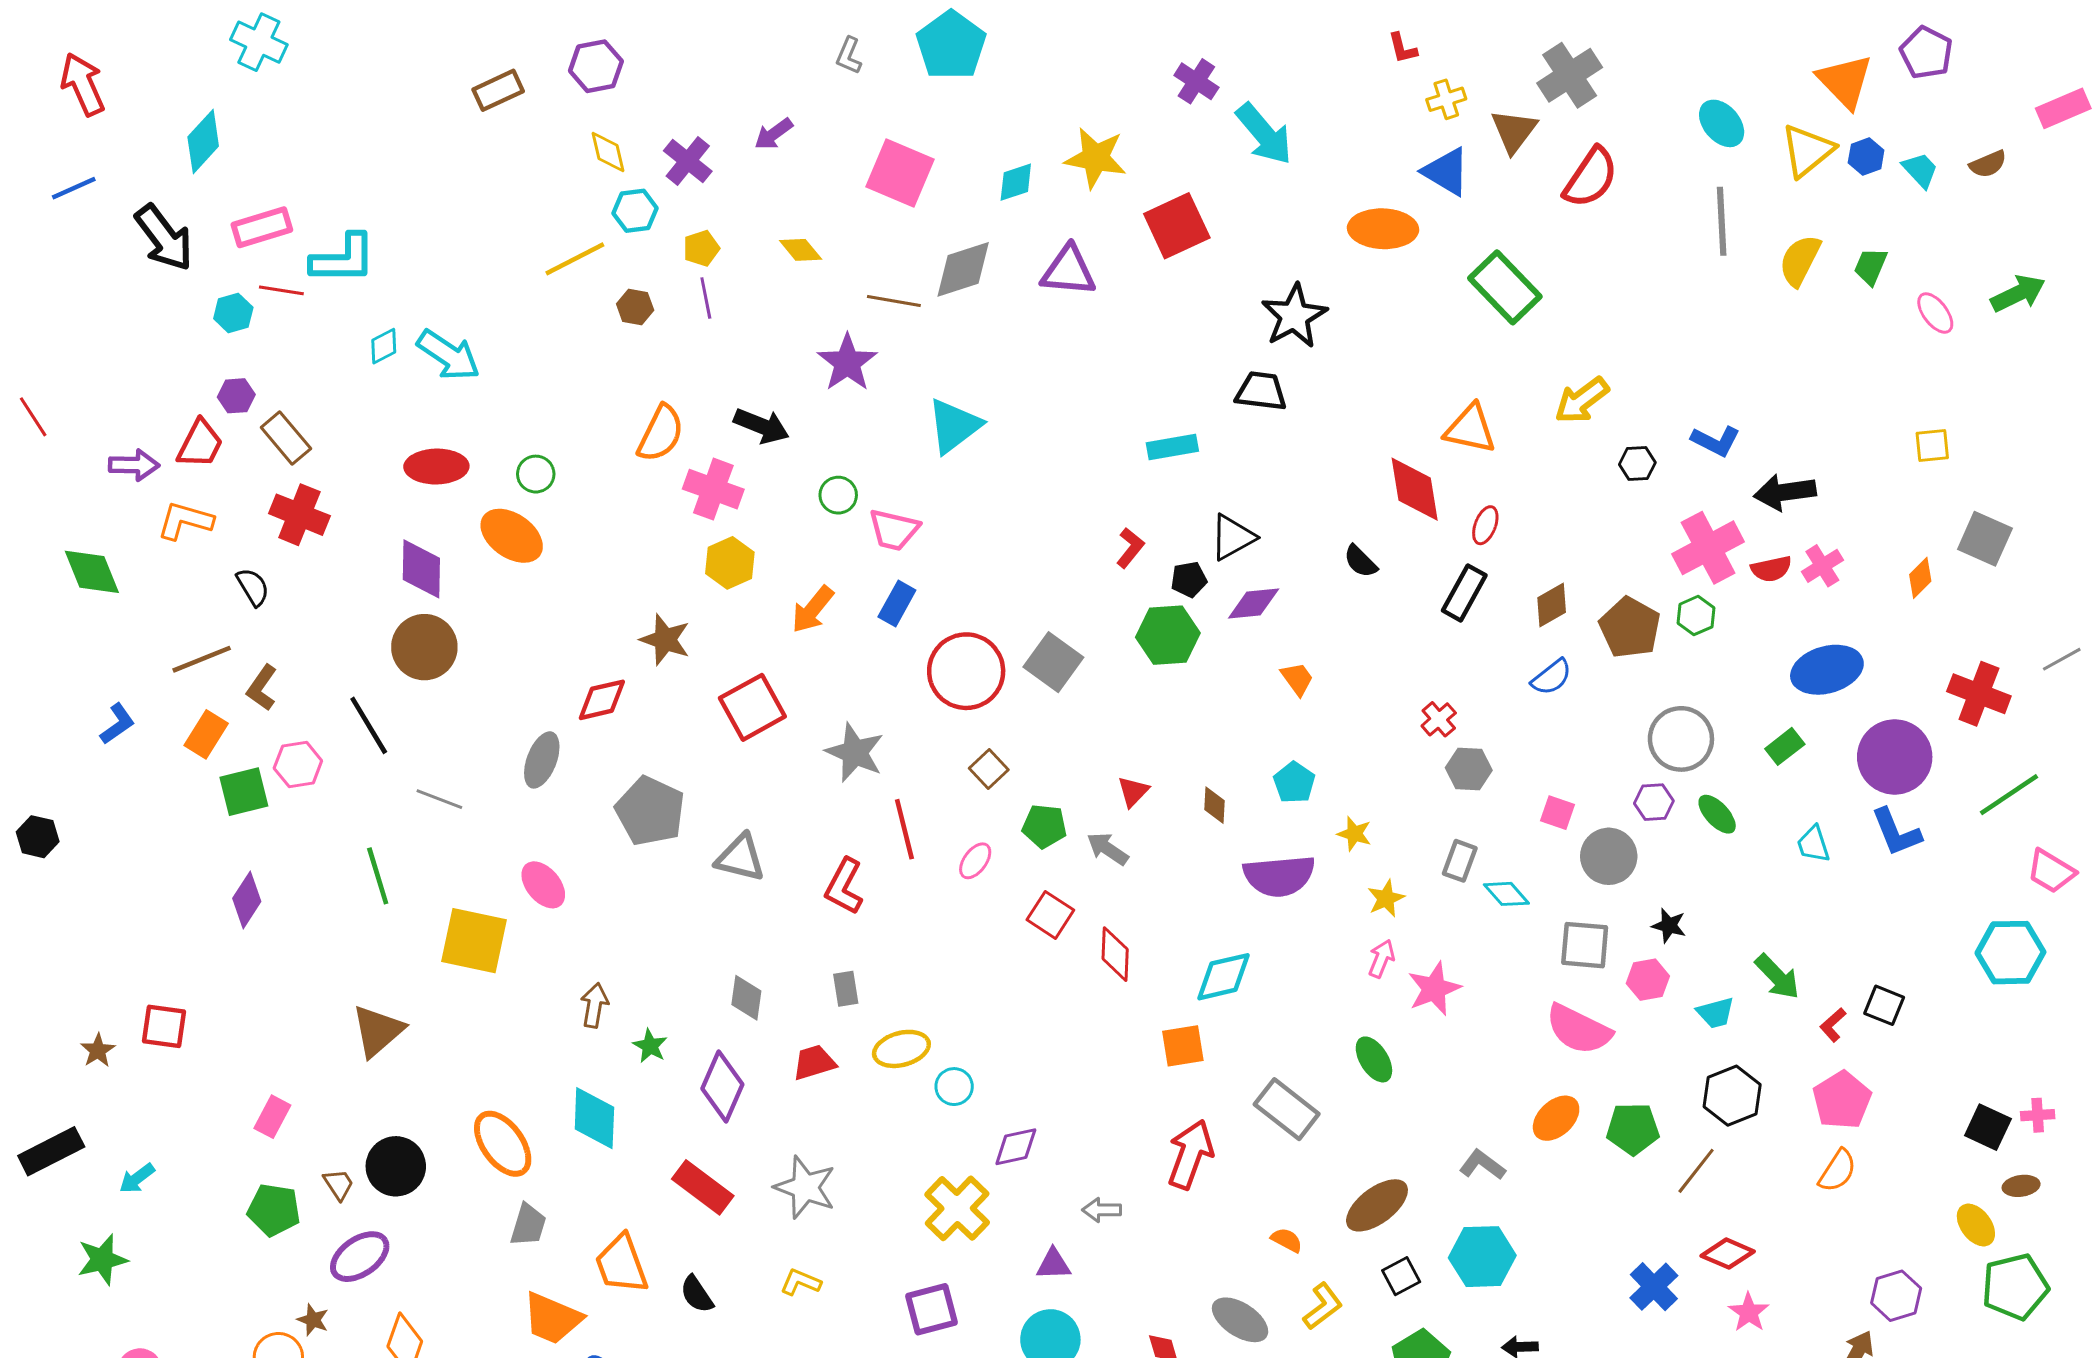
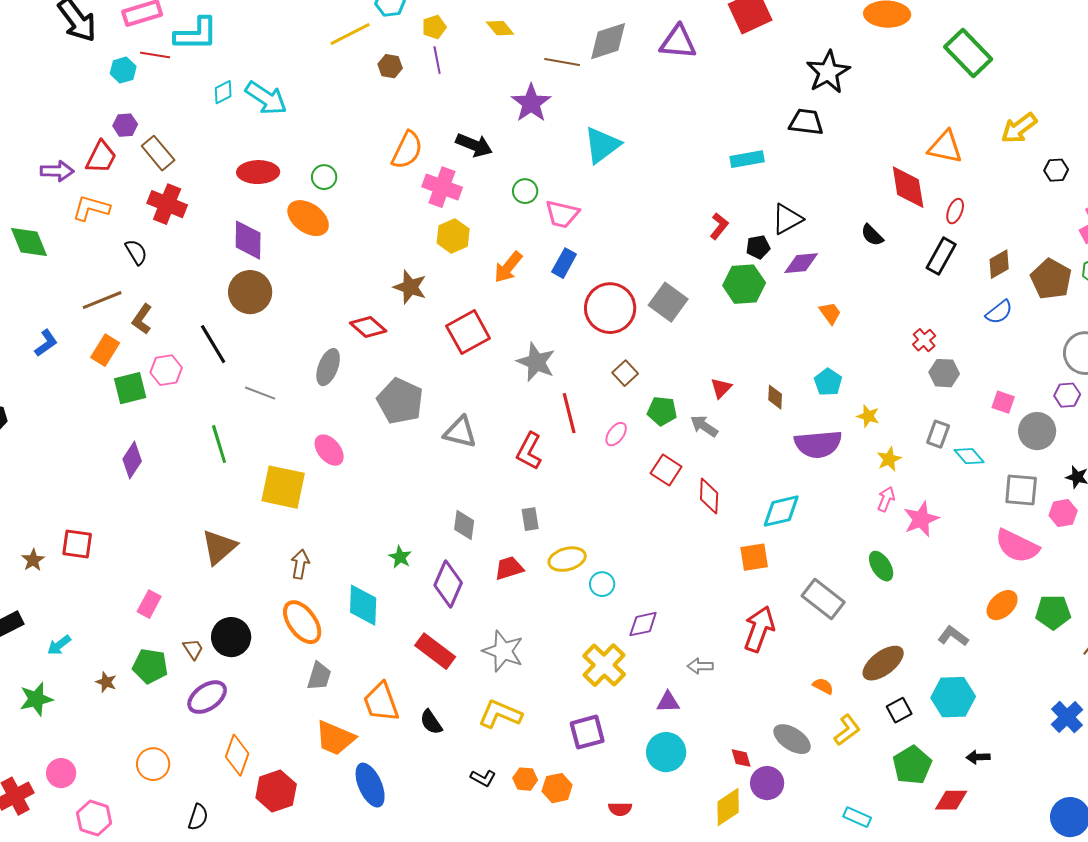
red diamond: (602, 700) -> (368, 327), turned 54
brown arrow: (594, 1005) -> (300, 564), moved
yellow L-shape: (801, 1282) -> (500, 714), size x1.6
brown star: (313, 1320) -> (106, 682), moved

